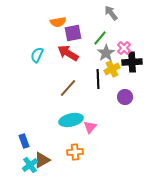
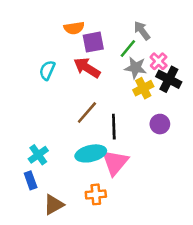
gray arrow: (111, 13) -> (142, 31), moved
gray star: (106, 53) -> (136, 68), turned -30
black cross: (132, 62) -> (169, 79), turned 30
black line: (98, 79) -> (114, 127), moved
pink triangle: (90, 127) -> (115, 162), size x1.6
cyan cross: (30, 165) -> (38, 155), moved

